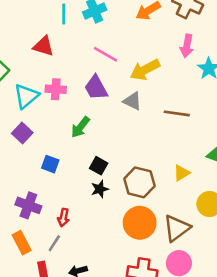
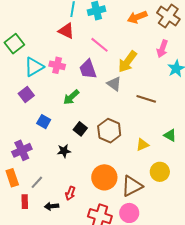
red triangle: (43, 46) -> (66, 31), moved
yellow arrow: (145, 70) -> (127, 62), turned -35
brown hexagon: (139, 182) -> (109, 131), moved
black star: (100, 189) -> (64, 151), moved
purple cross: (28, 205) -> (22, 150), turned 36
red arrow: (63, 217) -> (70, 193), moved

